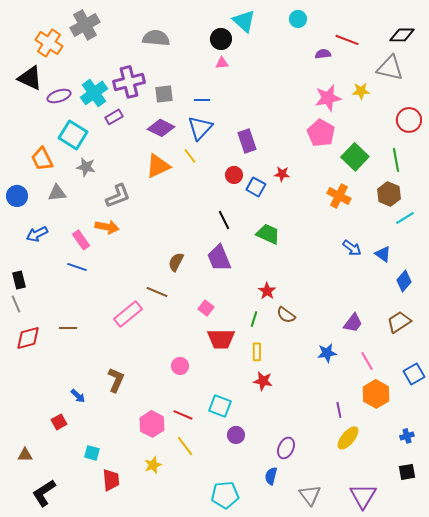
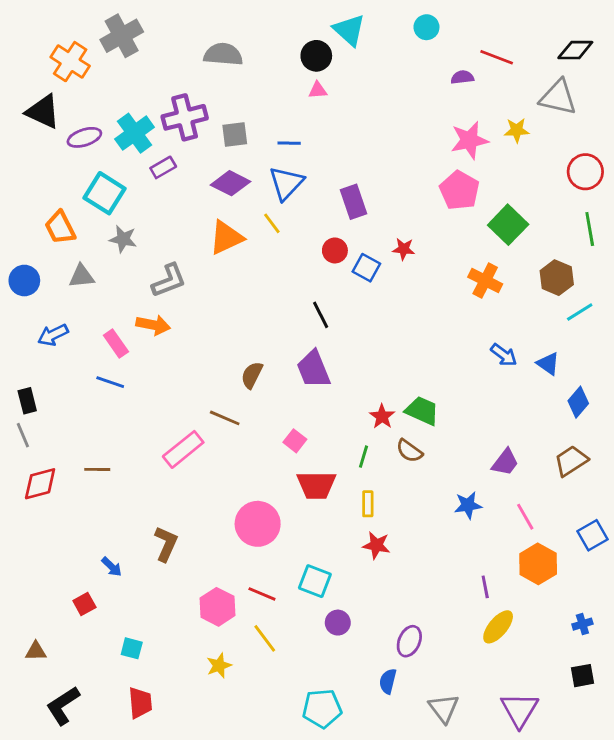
green line: (396, 160) -> (590, 229), moved
green trapezoid: (268, 234) -> (422, 411), moved
pink circle: (180, 366) -> (258, 524), size x1.8
red trapezoid: (111, 480) -> (140, 703), moved

